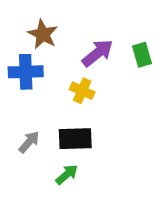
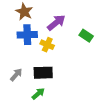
green rectangle: (142, 55) -> (86, 36), moved, turned -40
blue cross: (26, 72) -> (27, 35), moved

